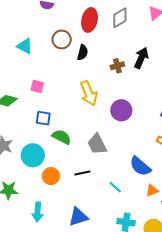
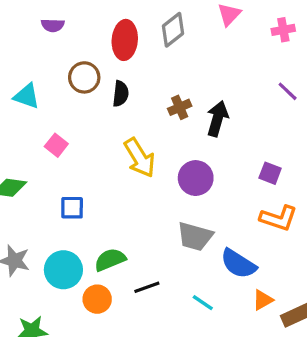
black arrow: (141, 58) -> (217, 119), moved
pink square: (37, 86) -> (56, 145), moved, turned 32
green semicircle: (62, 137) -> (110, 260), moved, turned -42
gray trapezoid: (97, 144) -> (195, 236), moved, turned -40

